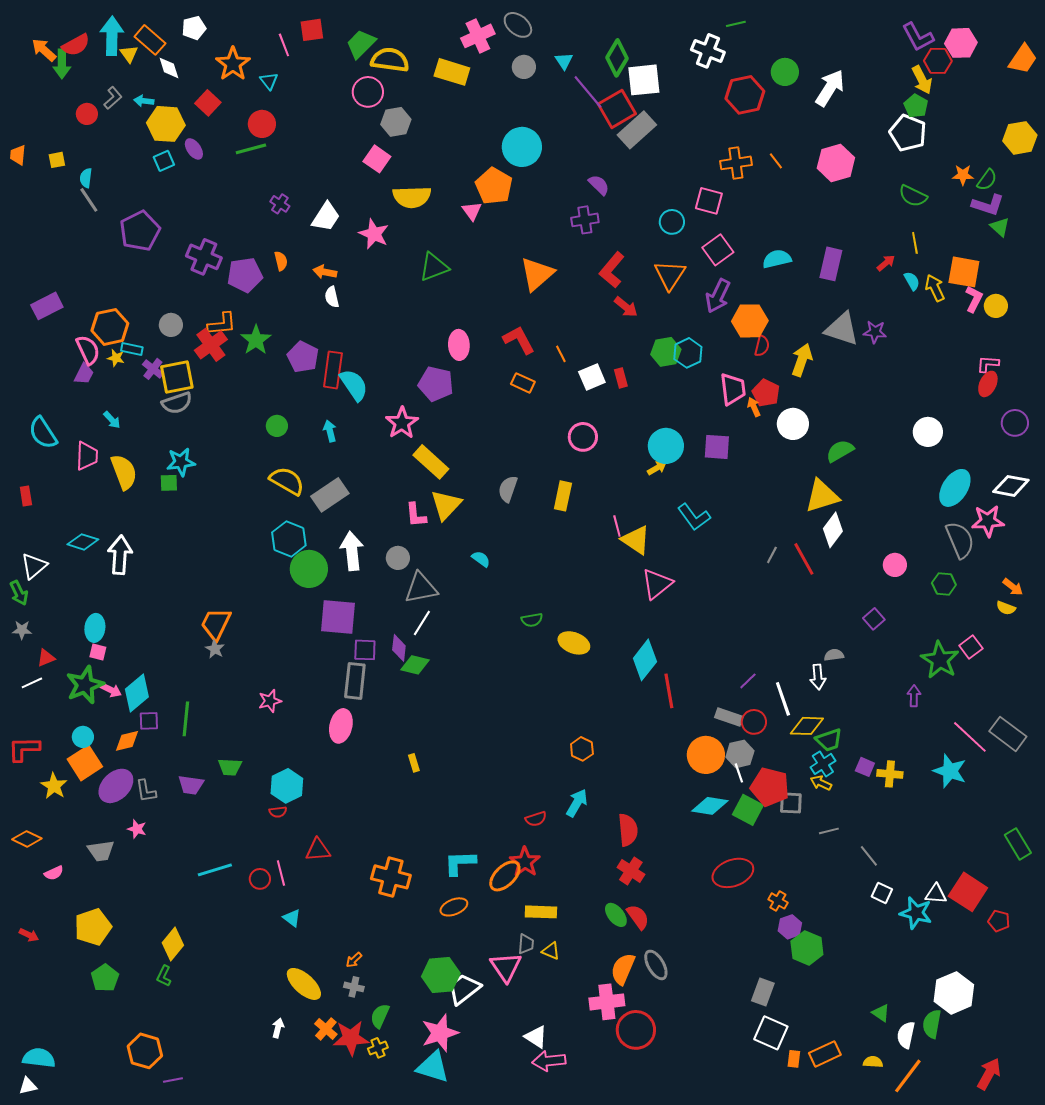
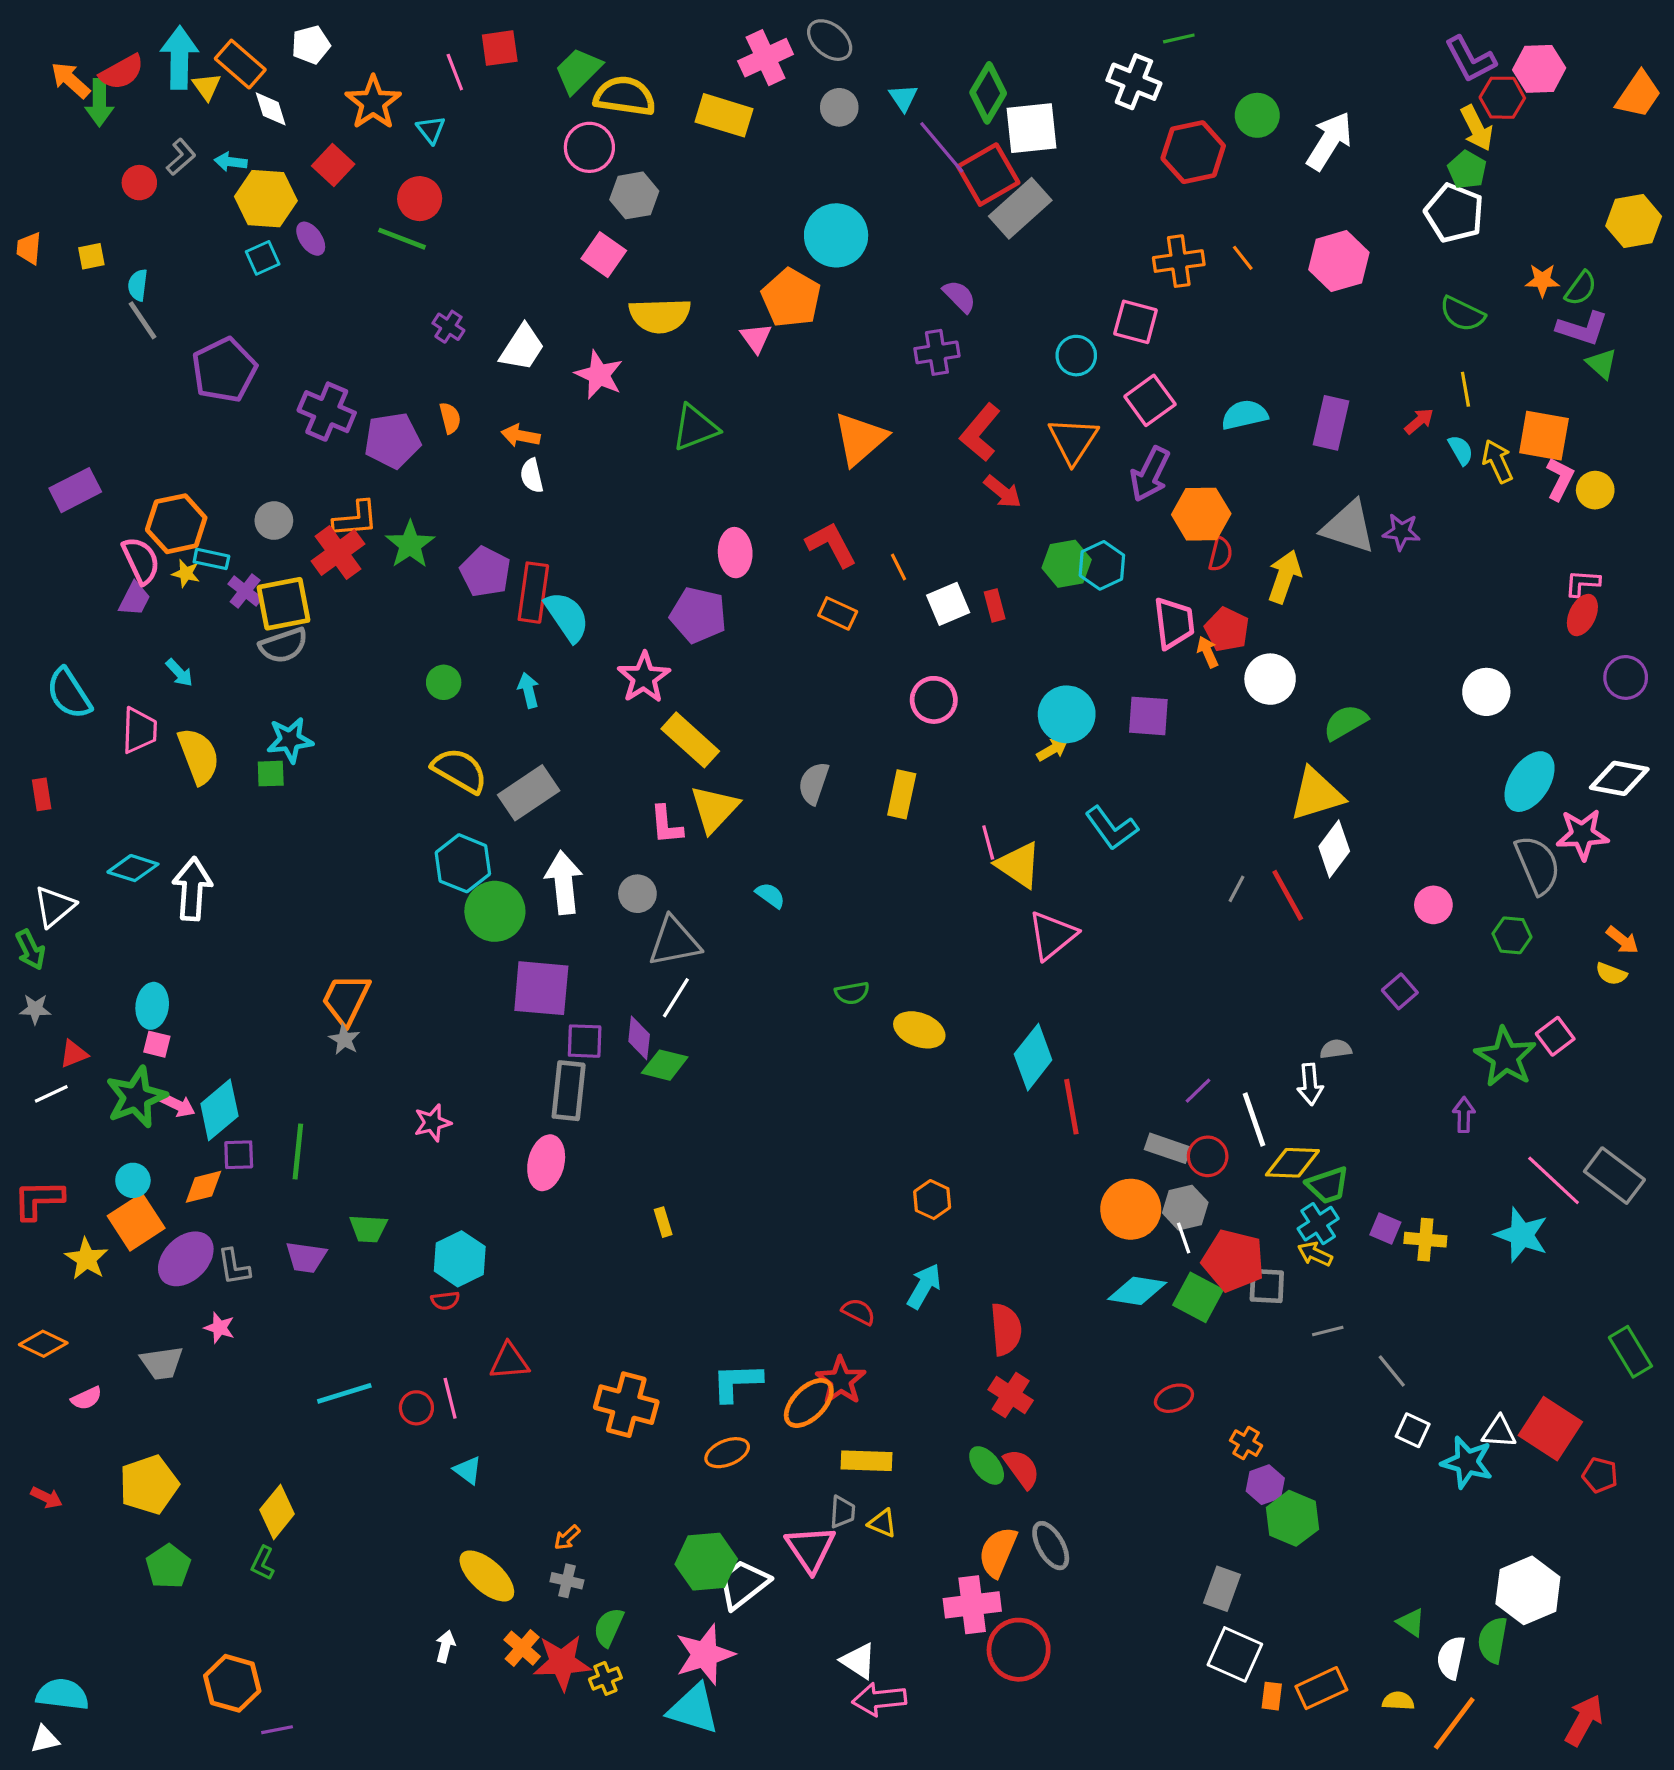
green line: (251, 149) -> (402, 239), turned 36
red semicircle: (536, 819) -> (858, 1312), turned -135
red ellipse: (733, 873) -> (1174, 1398), size x0.6

